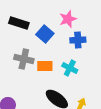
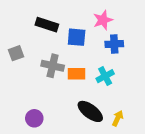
blue square: (45, 34) -> (77, 37), turned -36
cyan cross: (70, 68) -> (105, 76), turned 35

